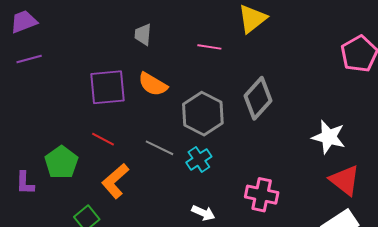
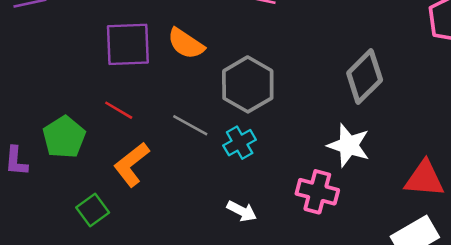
gray diamond: (258, 98) -> (365, 77), moved
white star: (329, 137) -> (349, 145), moved
red triangle: (345, 180) -> (424, 179), turned -36

